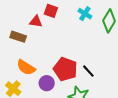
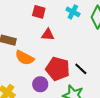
red triangle: (36, 21) -> (48, 35), moved
orange semicircle: (26, 67) -> (25, 58), moved

